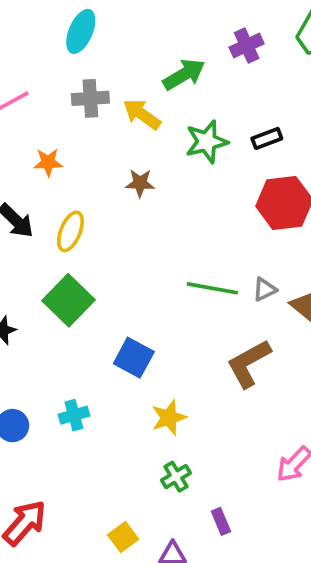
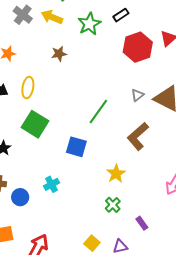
gray cross: (90, 98) -> (23, 15), turned -36
green line: (212, 288) -> (98, 112), moved, turned -52
yellow star: (169, 418) -> (116, 174), moved

